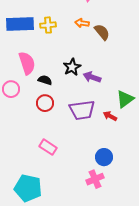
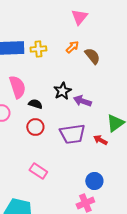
orange arrow: (82, 23) -> (72, 47), turned 128

